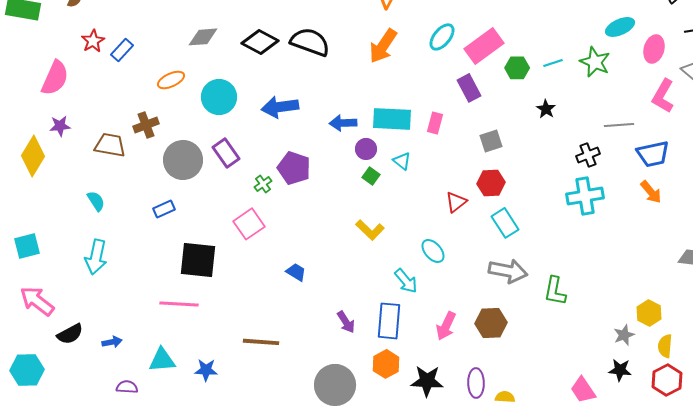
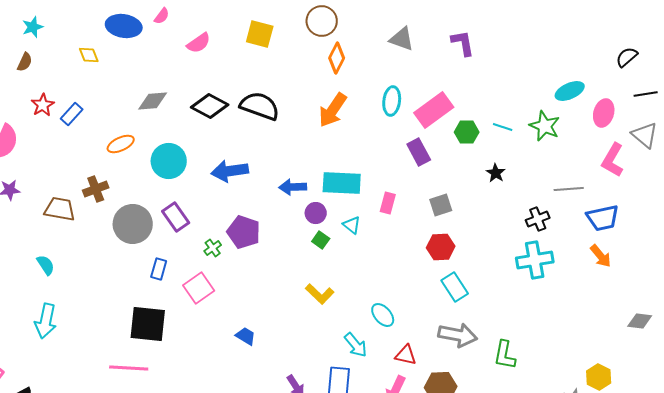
cyan ellipse: (442, 37) -> (392, 101), turned -32
cyan line: (553, 63) -> (503, 127), turned 36
pink rectangle: (435, 123) -> (388, 203), moved
red triangle: (456, 202) -> (406, 355), moved, turned 50
blue rectangle: (164, 209) -> (159, 269), moved, turned -50

